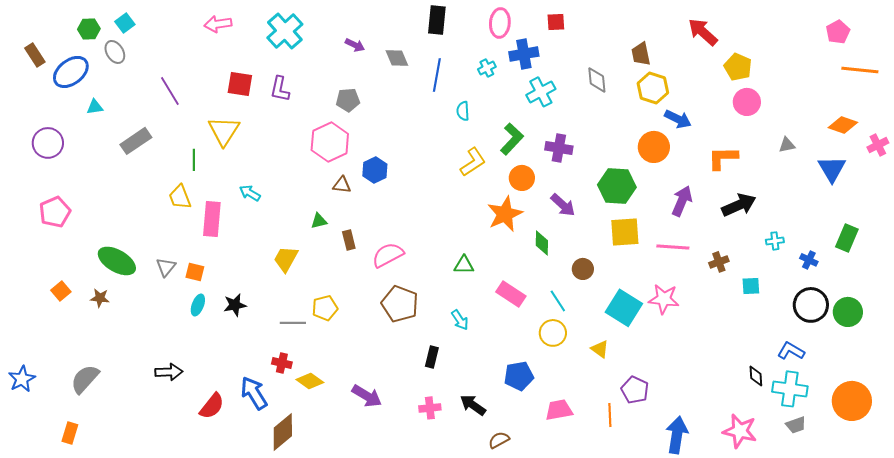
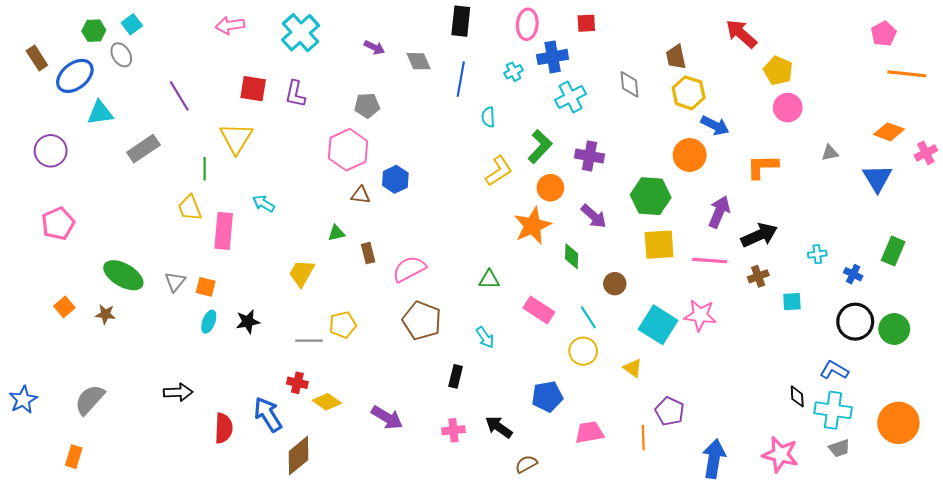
cyan triangle: (95, 107) -> (100, 113), size x1.5
black arrow: (739, 205) -> (759, 235), moved
red semicircle: (212, 406) -> (224, 428), turned -36

